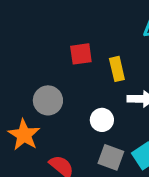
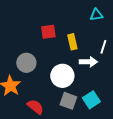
white circle: (102, 120) -> (62, 76), size x1.5

